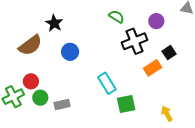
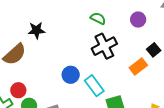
black star: (54, 23) -> (37, 30), turned -30
black cross: (135, 41) -> (104, 46), moved
blue circle: (70, 52) -> (71, 75), moved

